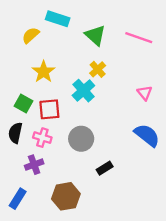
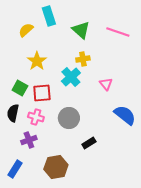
cyan rectangle: (58, 19) -> (49, 16), turned 54
yellow cross: (98, 69) -> (83, 59), turned 32
pink triangle: (145, 93) -> (106, 84), moved

